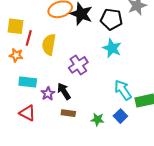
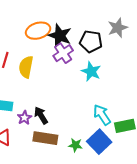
purple cross: (78, 65) -> (63, 53), moved
brown rectangle: (68, 113) -> (45, 138), size x1.6
blue square: (120, 116) -> (99, 142), size x1.6

